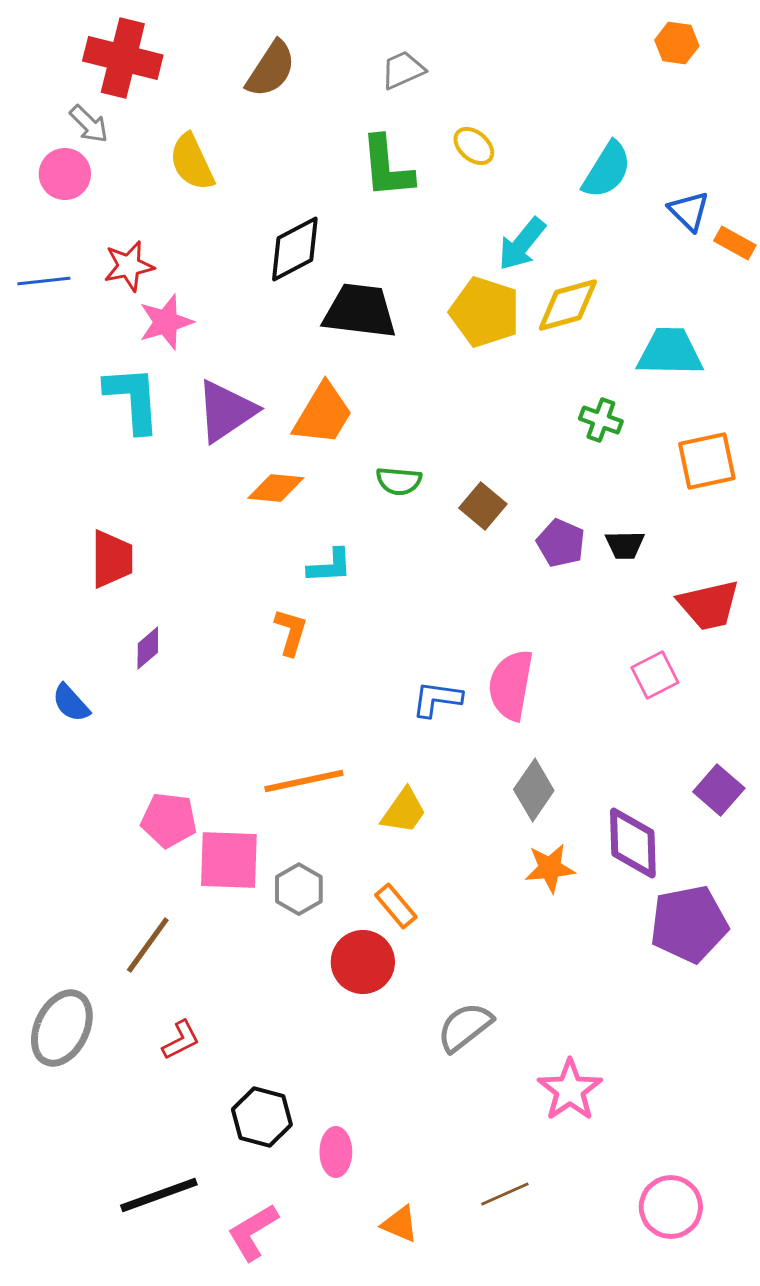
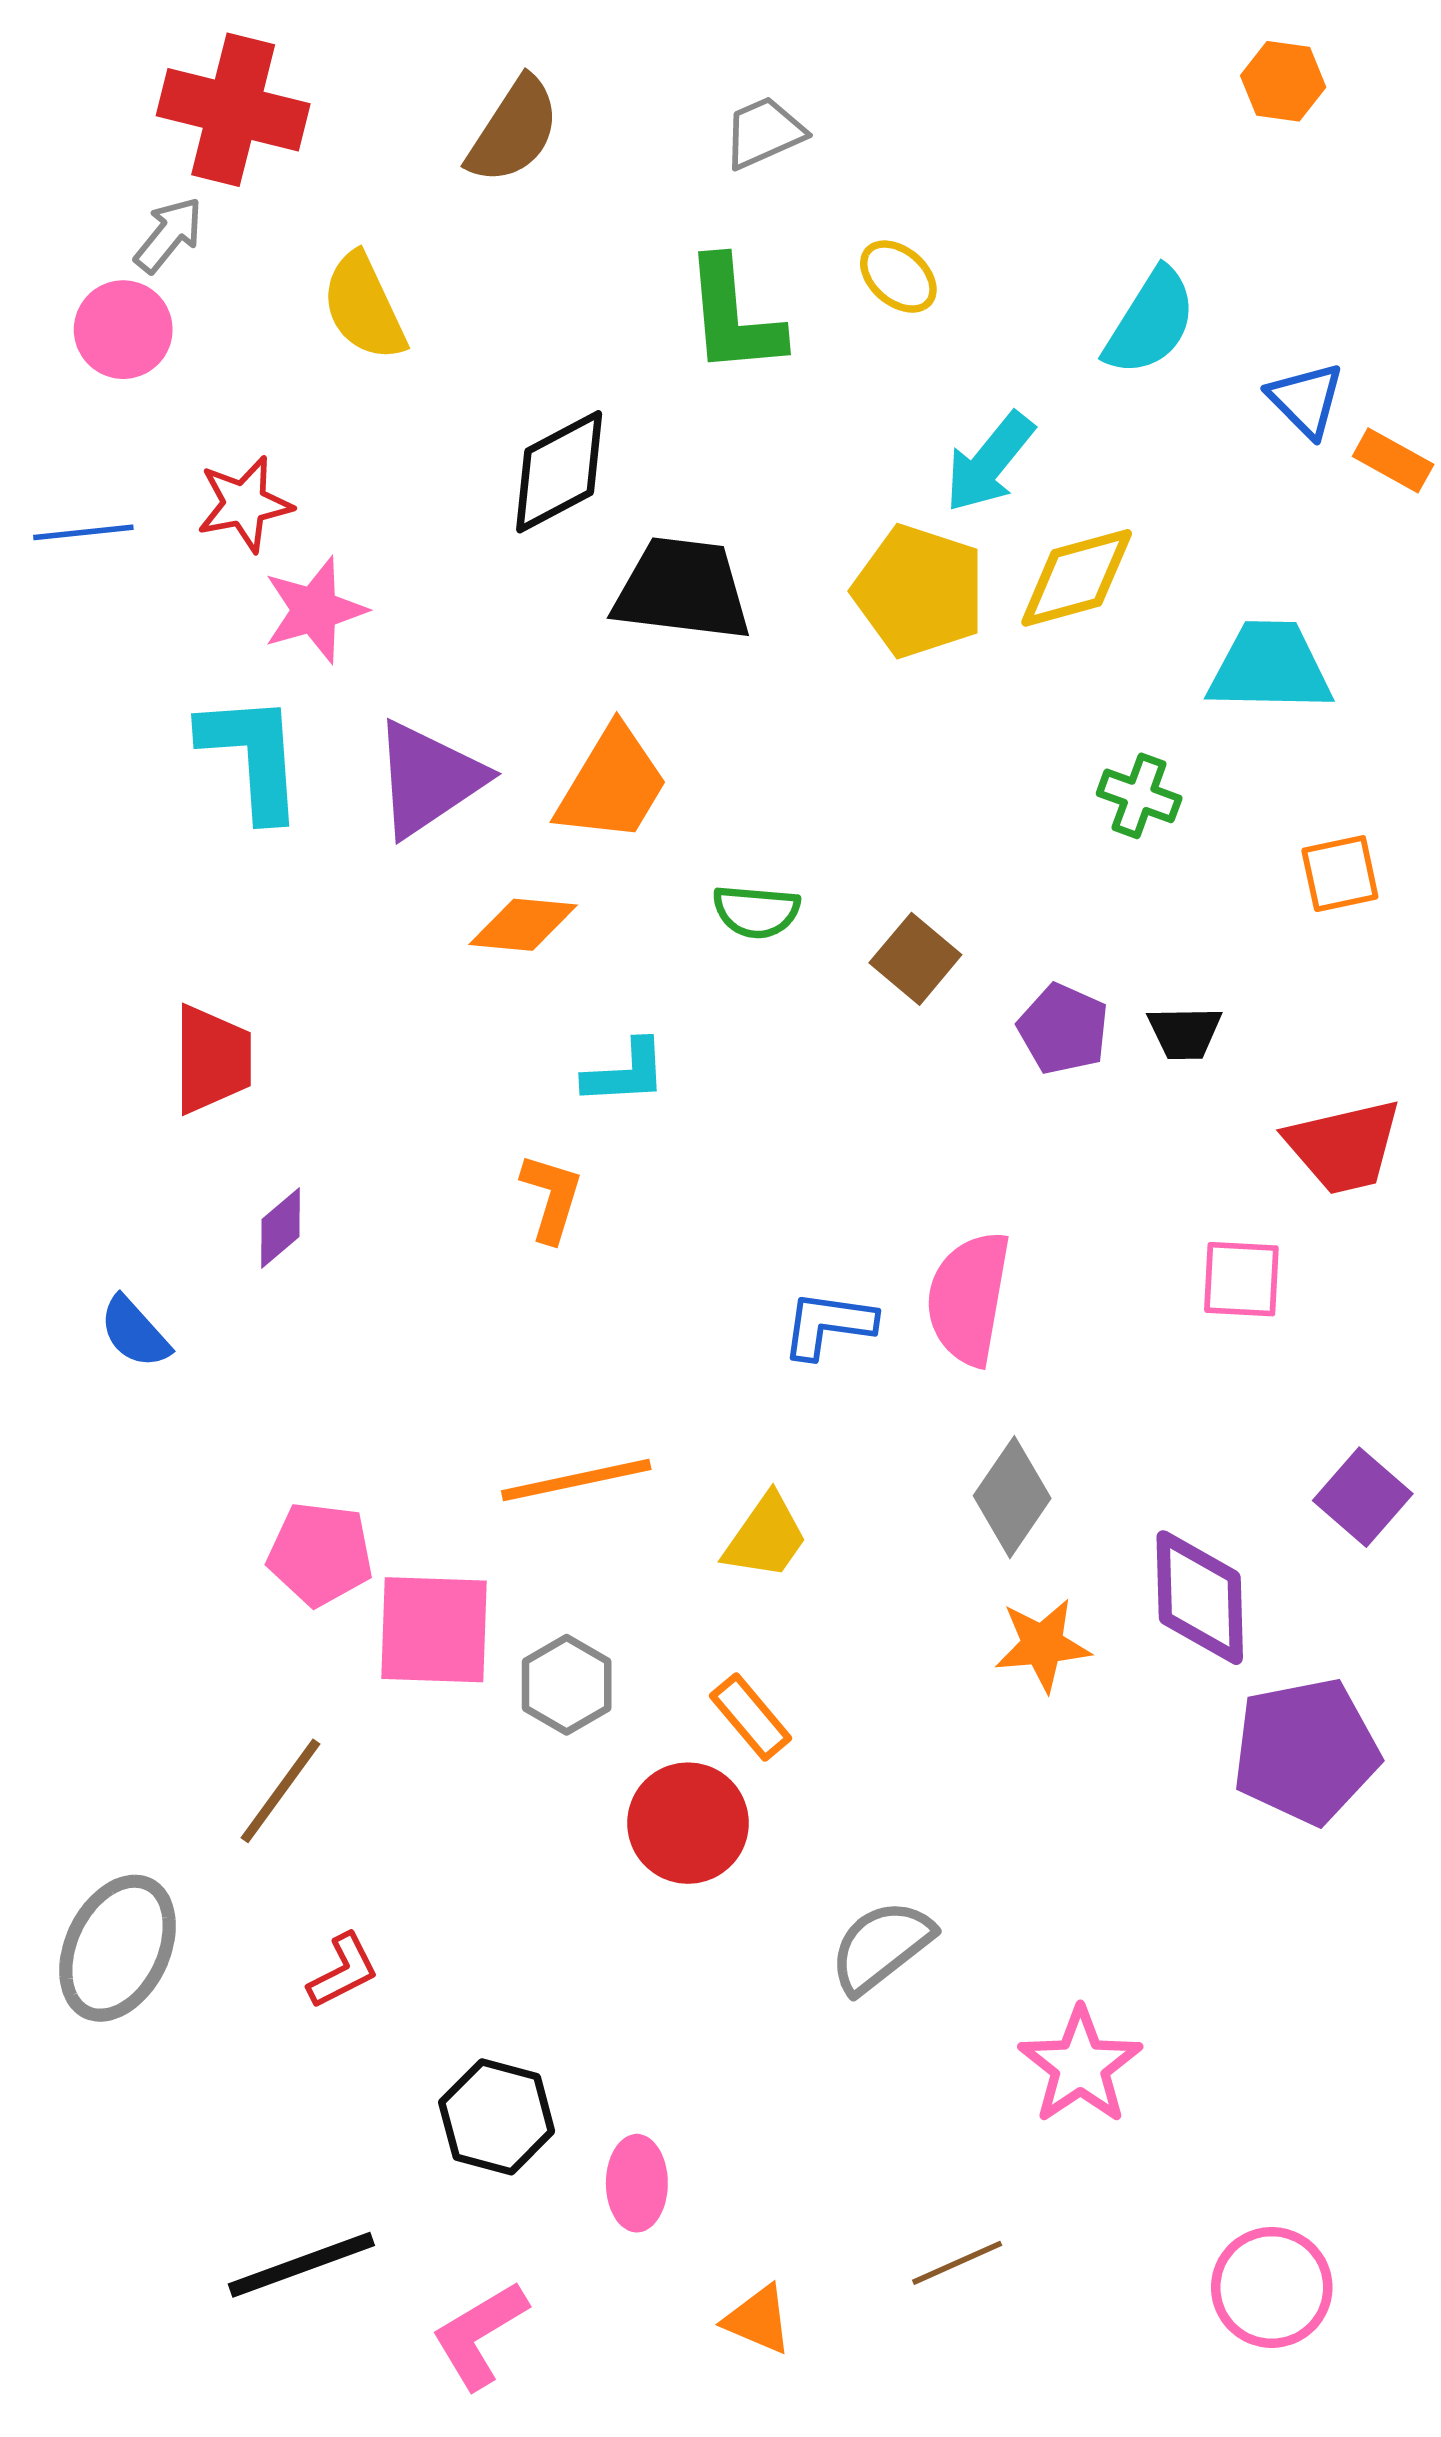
gray arrow: (89, 124) -> (169, 235), turned -96
orange square: (707, 461) -> (1340, 874), size x0.7
pink square: (655, 675) -> (1241, 1279), turned 30

